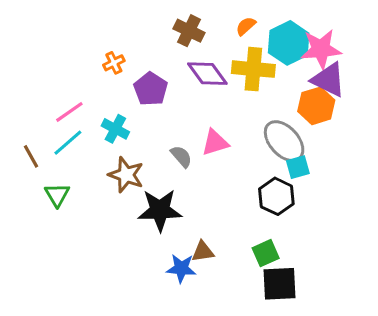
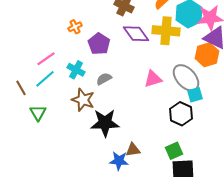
pink triangle: (215, 143) -> (153, 79), moved
gray semicircle: (181, 156) -> (104, 79), moved, turned -77

